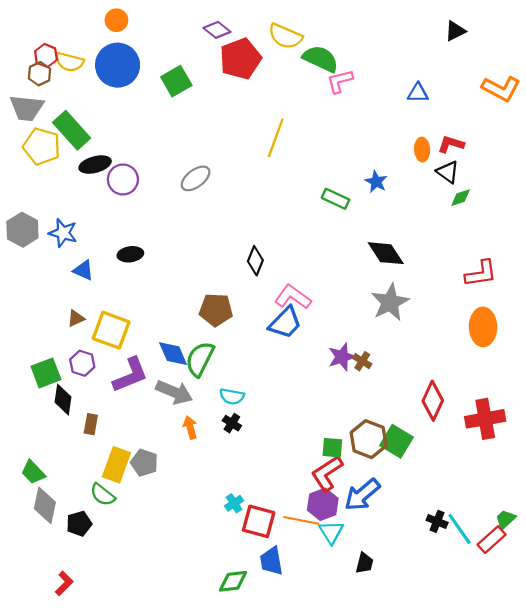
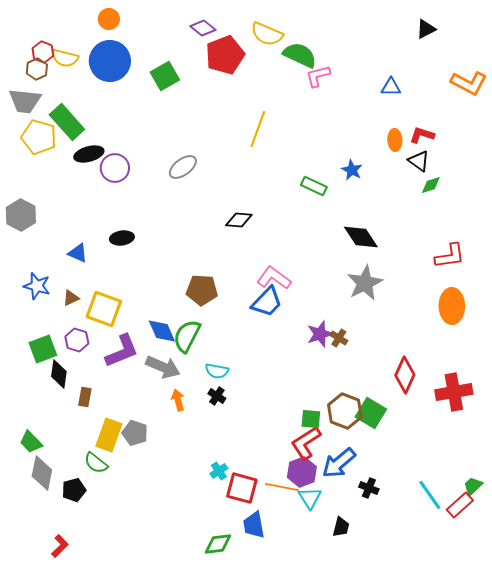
blue star: (63, 233) -> (37, 286), moved
black diamond: (255, 261) -> (239, 220), moved, turned 72
black cross: (437, 521) -> (369, 488), moved

